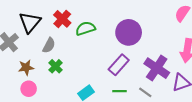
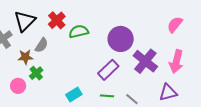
green cross: (56, 66) -> (36, 73), moved
brown star: (26, 67) -> (25, 57), moved
purple cross: (157, 68) -> (145, 61), moved

